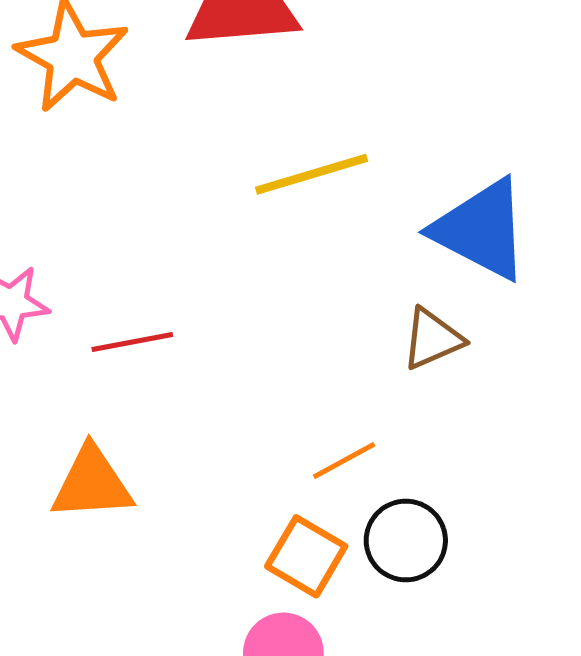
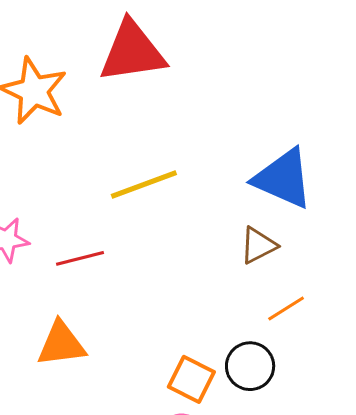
yellow line: (312, 174) -> (144, 185), moved
orange line: (344, 460) -> (286, 309), moved

